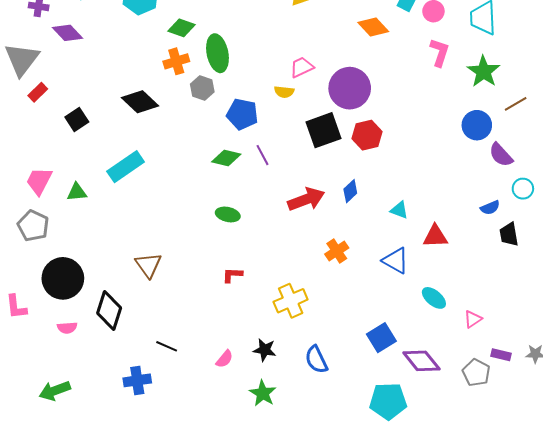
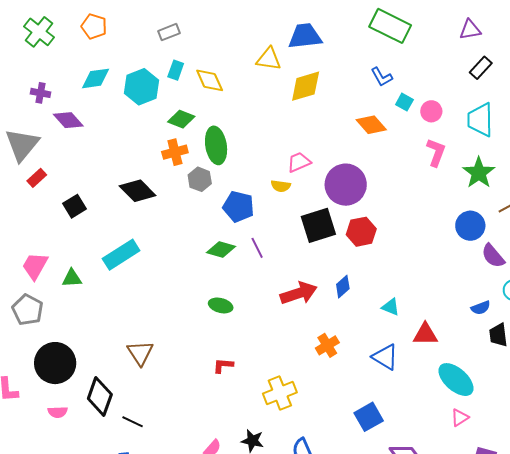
cyan ellipse: (434, 298) -> (456, 380), moved, size x1.5
blue square: (381, 338) -> (369, 417), moved
black line: (167, 346) -> (133, 422), moved

